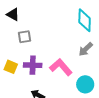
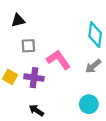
black triangle: (13, 14) -> (18, 20), turned -48
pink L-shape: (61, 67) -> (58, 60), moved

